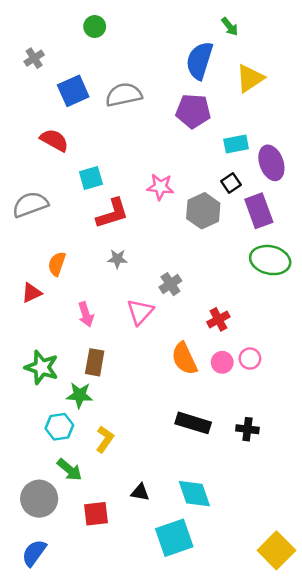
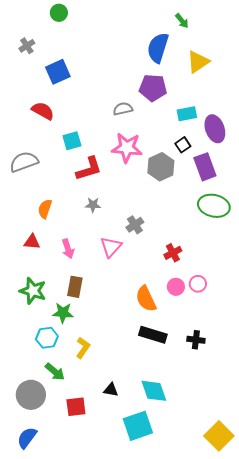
green circle: (95, 27) -> (59, 13), moved
gray semicircle: (124, 95) -> (123, 109), moved, size x0.7
pink star: (160, 187) -> (127, 148), size x1.4
red triangle: (32, 293) -> (32, 242), moved, turned 30
orange semicircle: (184, 359) -> (146, 299), moved

